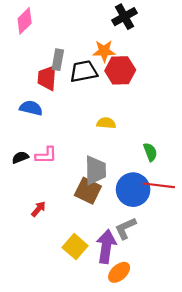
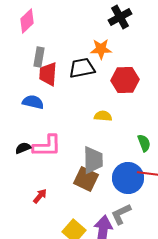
gray rectangle: (58, 60) -> (39, 57), moved
red hexagon: (120, 70) -> (125, 80), moved
pink L-shape: (46, 155) -> (47, 146), size x1.4

